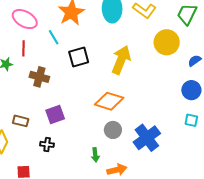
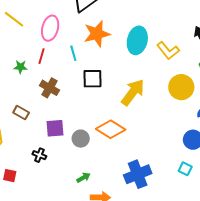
pink ellipse: (25, 19) -> (50, 28), turned 60
brown rectangle: (21, 121) -> (21, 113), moved
gray circle: (113, 130) -> (81, 139), moved
green arrow: (95, 155) -> (83, 177), turned -128

